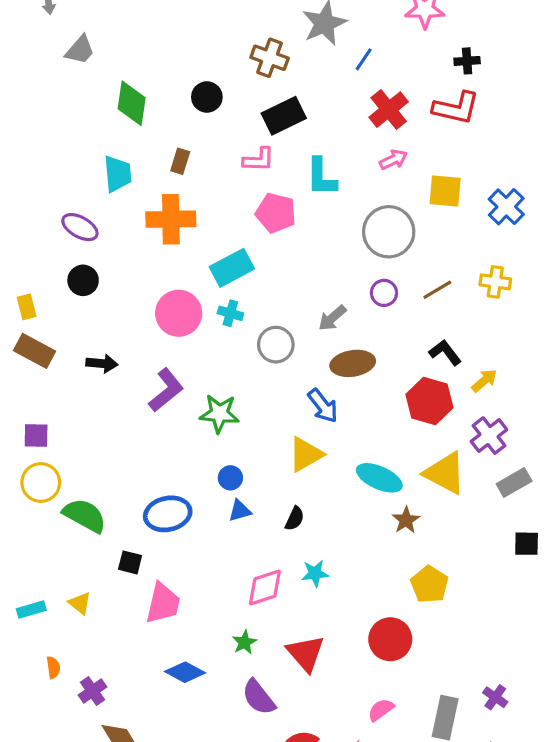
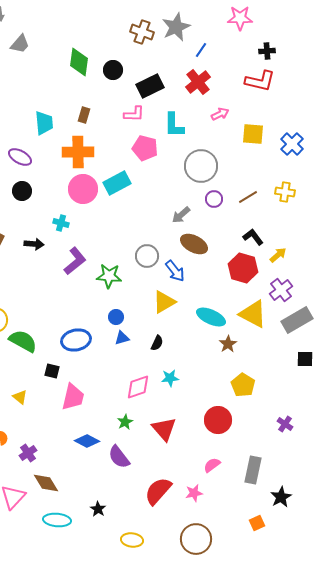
brown cross: (270, 58) -> (142, 32), moved
black circle: (207, 97) -> (113, 70), moved
green diamond: (132, 103) -> (79, 62), moved
red cross: (389, 110) -> (198, 82), moved
gray circle: (389, 232) -> (201, 166), moved
pink circle: (179, 313) -> (83, 189), moved
cyan cross: (230, 313) -> (61, 223), moved
gray circle: (276, 345) -> (147, 256), moved
brown ellipse: (353, 363) -> (194, 244), turned 36
gray rectangle: (514, 483) -> (297, 320), size x1.4
purple semicircle: (259, 697) -> (119, 457), moved
purple cross: (495, 697) -> (285, 424), moved

